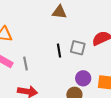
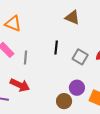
black line: (59, 51) -> (56, 48), moved

